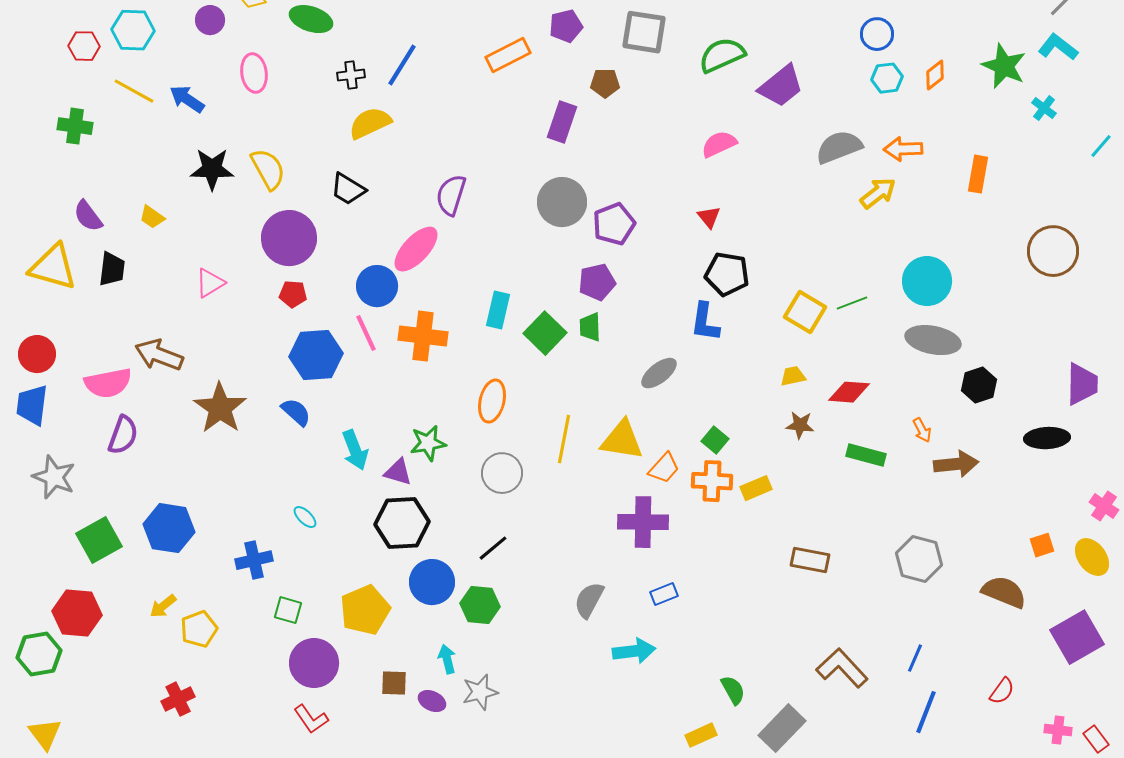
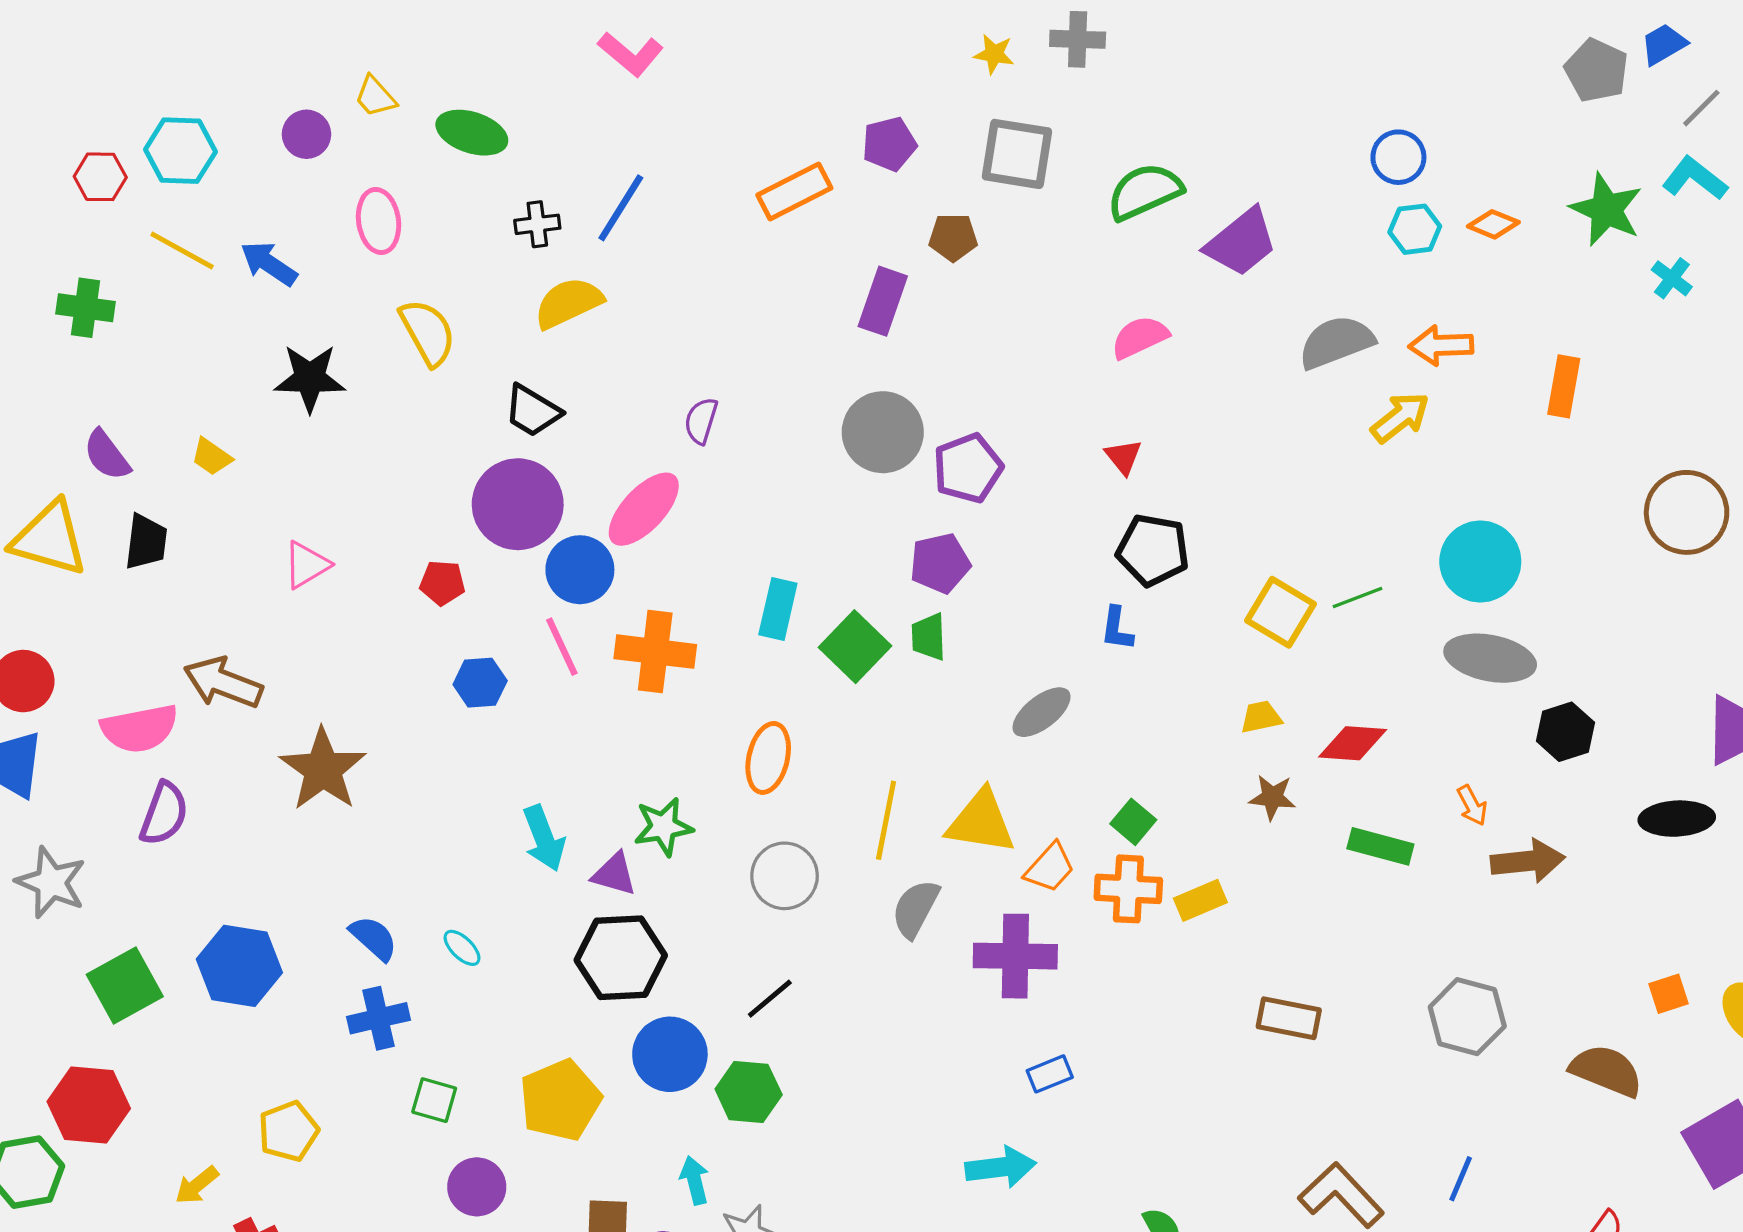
orange diamond: (935, 75) -> (1493, 224), turned 60
yellow semicircle: (268, 169) -> (428, 332), moved
purple semicircle: (451, 195) -> (701, 421), size x0.7
purple circle: (289, 238) -> (518, 504), moved
blue L-shape: (705, 322) -> (1117, 629), size x0.7
blue hexagon: (316, 355) -> (480, 683), size x0.6
blue semicircle: (296, 412) -> (374, 938), moved
gray semicircle: (589, 600) -> (915, 909), moved
yellow arrow: (163, 606) -> (197, 1185), moved
purple circle: (314, 663) -> (477, 1187), size x0.7

